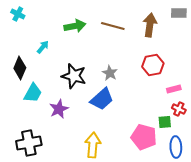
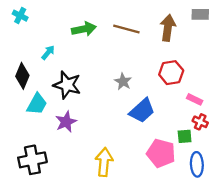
black star: (74, 76) -> (67, 85), moved
pink rectangle: (174, 89) -> (195, 99), turned 40
blue trapezoid: (102, 99) -> (142, 111), moved

